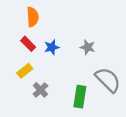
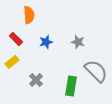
red rectangle: (28, 44) -> (16, 39), moved
yellow rectangle: (25, 71) -> (12, 62), moved

